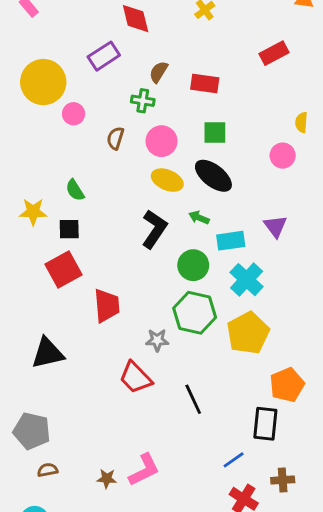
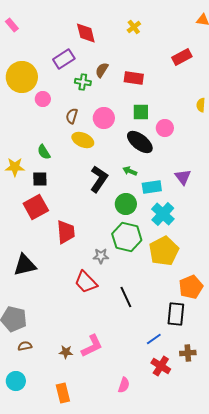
green cross: (143, 101) -> (83, 82), moved
pink circle: (283, 156) -> (165, 128), moved
yellow ellipse: (167, 180) -> (83, 140), moved

